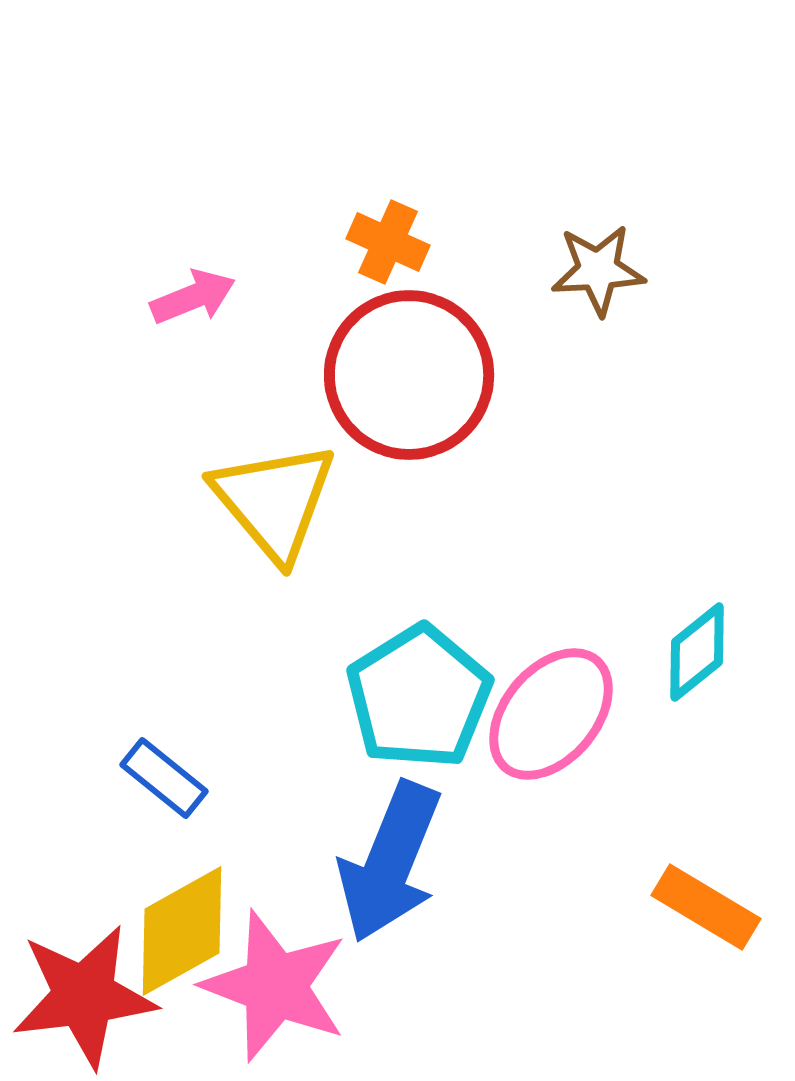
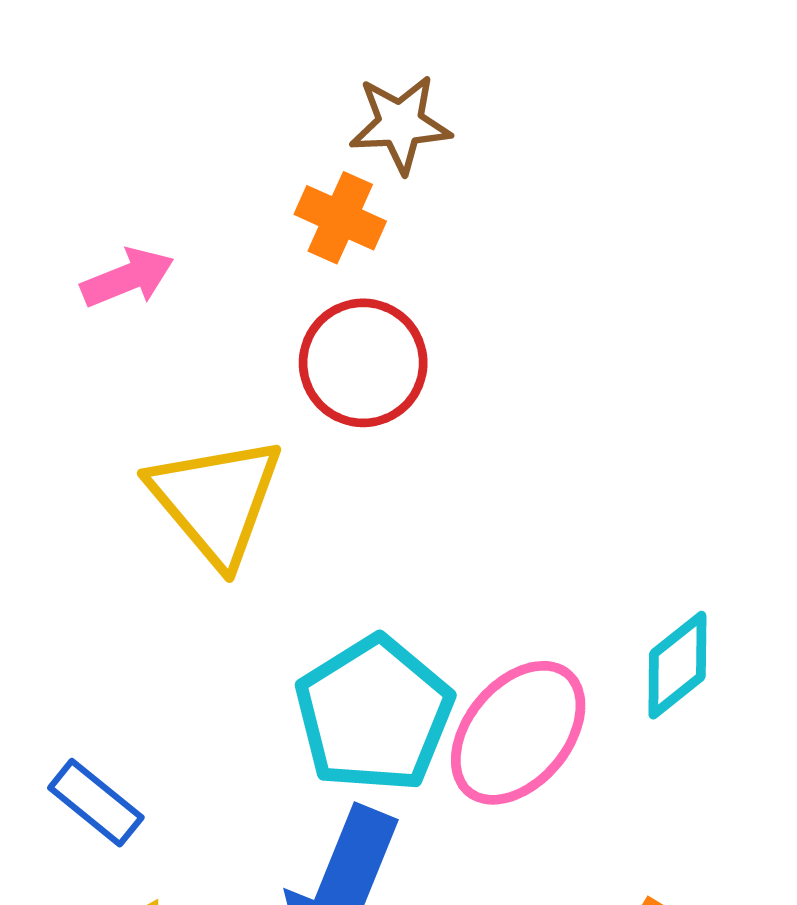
brown star: (598, 270) -> (400, 124), moved
red circle: (409, 375) -> (363, 363), size x0.7

